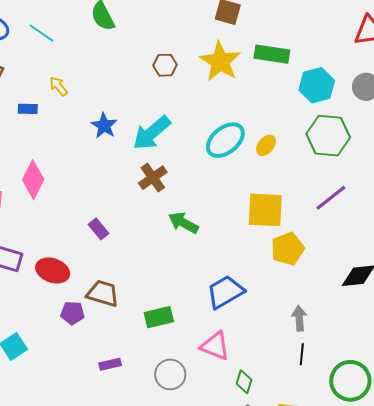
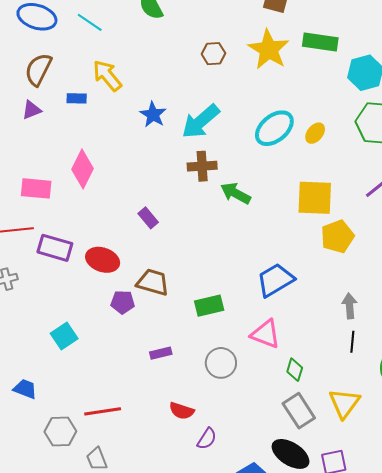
yellow arrow: (59, 86) -> (107, 76), size x1.6
brown cross: (153, 178) -> (202, 166), turned 32
green arrow: (183, 223) -> (236, 193), moved

